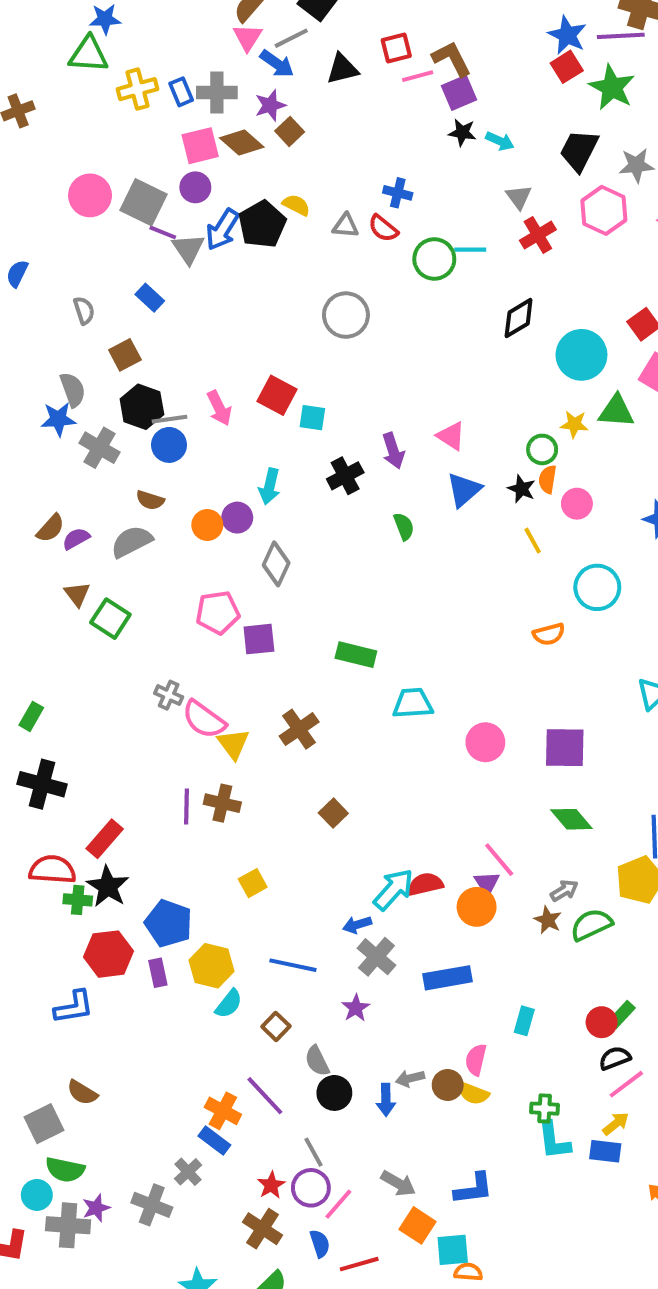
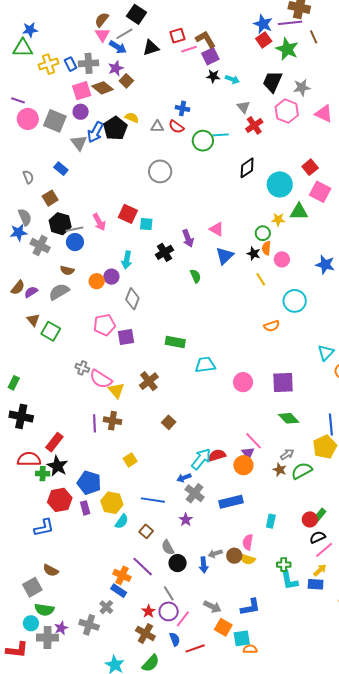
purple line: (163, 232) -> (18, 100), moved

